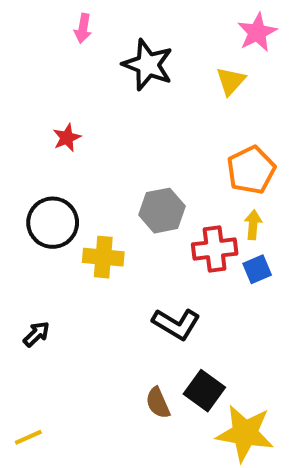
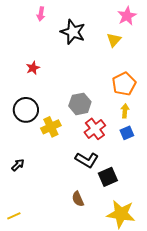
red cross: (215, 249) -> (95, 129), moved, turned -30
yellow cross: (103, 257) -> (51, 127), turned -30
black square: (204, 391) -> (108, 177), moved, turned 30

